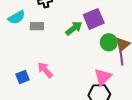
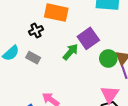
gray rectangle: (37, 26) -> (33, 58), turned 40

